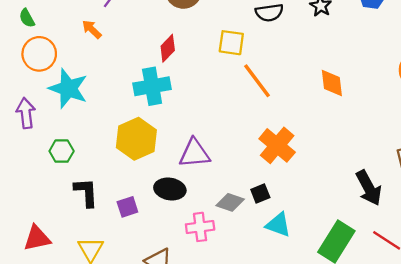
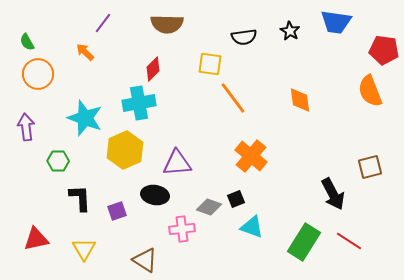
cyan star: (68, 88) -> (85, 118), moved

